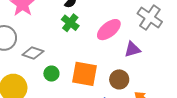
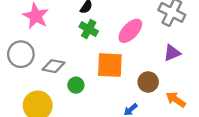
purple triangle: (132, 49) -> (172, 53), moved
orange square: (85, 74) -> (110, 65), moved

